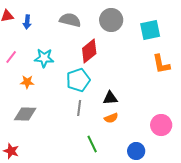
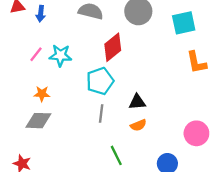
pink line: (11, 57) -> (36, 54), moved
orange star: (27, 82) -> (42, 94), moved

